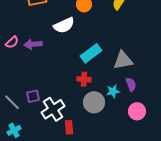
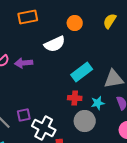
cyan star: (113, 91) -> (98, 103), moved
white cross: (53, 109) -> (44, 128), turned -30

